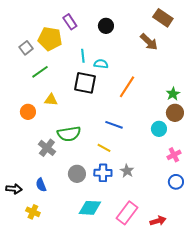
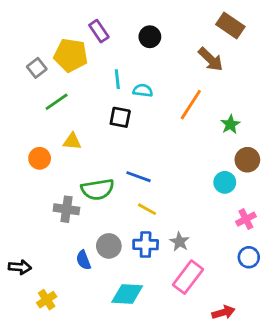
black square: (85, 83) -> (120, 117), size x0.7
orange line: (127, 87) -> (191, 105), moved
green star: (173, 94) -> (230, 124), moved
blue line: (114, 125) -> (139, 177), moved
gray cross: (47, 148) -> (66, 209), turned -30
blue semicircle: (41, 185) -> (83, 260), moved
yellow cross: (33, 212) -> (47, 300), turned 32
pink rectangle: (127, 213) -> (188, 277), moved

